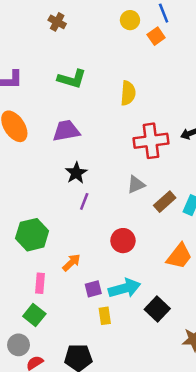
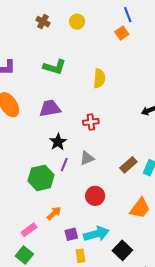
yellow circle: (130, 20) -> (77, 22), moved
red cross: (151, 141) -> (91, 122), moved, size x0.6
gray triangle: (136, 184) -> (87, 158), moved
green hexagon: (32, 235) -> (41, 178), moved
pink rectangle: (40, 283) -> (29, 230), turned 49

